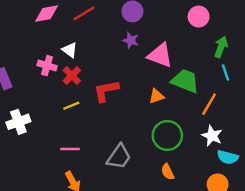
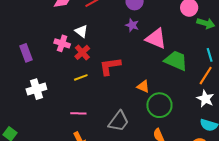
green arrow: (221, 47) -> (206, 23), moved, turned 84
orange triangle: (156, 96) -> (143, 87), moved, turned 40
orange line: (209, 104) -> (206, 76), moved
white star: (212, 136) -> (205, 99), moved

